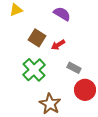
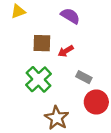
brown square: (37, 38) -> (42, 43), turned -30

